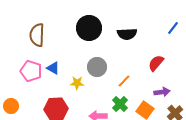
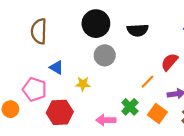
gray circle: (97, 67) -> (105, 55), moved
pink pentagon: (31, 71) -> (35, 89), moved
orange line: (124, 81) -> (147, 82), moved

